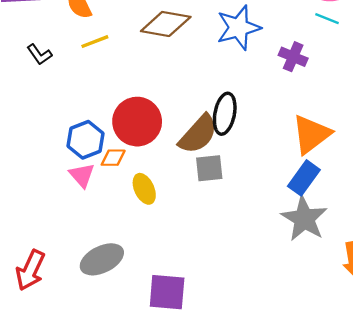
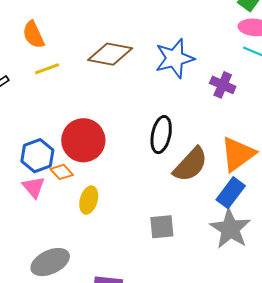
brown semicircle: (198, 134) -> (190, 165), moved
orange diamond: (113, 158) -> (62, 172), turned 45
gray square: (209, 168) -> (162, 227), moved
yellow ellipse: (144, 189) -> (89, 200), turned 40

